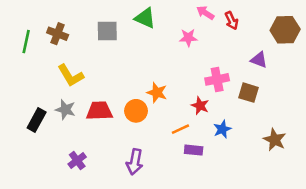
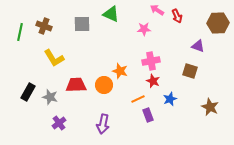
pink cross: (217, 79) -> (151, 61), moved
gray star: (65, 110) -> (50, 97), moved
purple rectangle: (194, 150) -> (148, 115), turned 64

